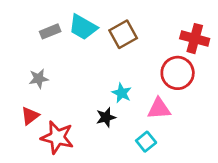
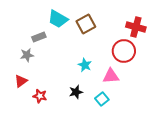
gray rectangle: (50, 31) -> (39, 37), moved
black star: (106, 117) -> (76, 92), moved
red star: (57, 137) -> (40, 96), size x0.6

